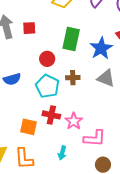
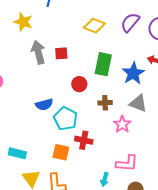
cyan pentagon: (47, 86) -> (66, 119), moved
pink star: (74, 121) -> (122, 124), moved
cyan arrow: (62, 153) -> (105, 179), moved

